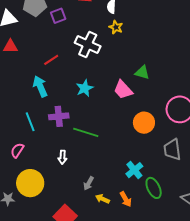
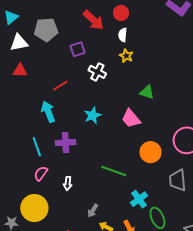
purple square: (58, 16) -> (78, 49), moved
white cross: (88, 45) -> (97, 72), size x0.7
green triangle: (142, 72) -> (147, 92), moved
green line: (86, 132) -> (114, 171), moved
pink semicircle: (17, 150) -> (41, 173), moved

